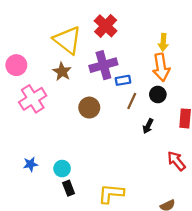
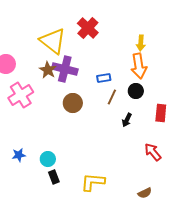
purple cross: (103, 65) -> (65, 69), moved, turned 30

